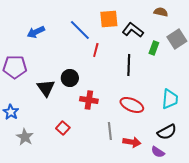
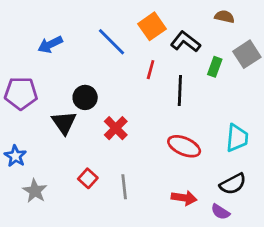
orange square: (109, 19) -> (152, 26), turned -30
red line: (96, 50) -> (151, 70), moved
black circle: (70, 78) -> (85, 97), moved
red cross: (89, 100) -> (116, 128), moved, turned 36
gray line: (110, 131) -> (124, 187), moved

